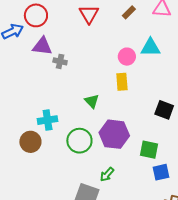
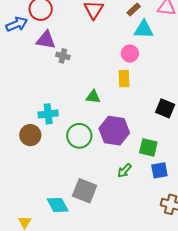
cyan triangle: (150, 47) -> (144, 29), moved
green triangle: (92, 101) -> (93, 97), turned -42
green arrow: (107, 174) -> (124, 171), moved

